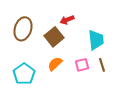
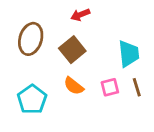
red arrow: (67, 20) -> (80, 15), moved
orange semicircle: (55, 64) -> (74, 86), turned -98

